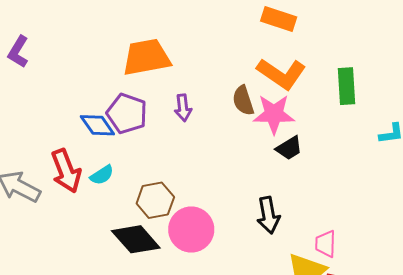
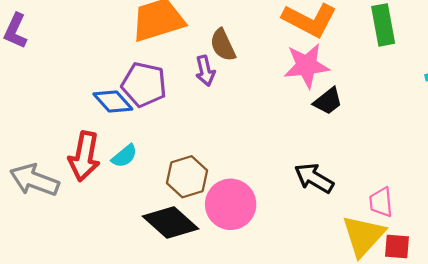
brown semicircle: (243, 101) -> (223, 45), moved
red arrow: (66, 171) -> (84, 156), turned 39
black arrow: (268, 215) -> (314, 178), turned 138

